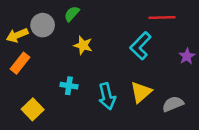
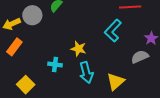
yellow star: (83, 45) -> (78, 49), moved
yellow triangle: (141, 92) -> (116, 82), moved
gray semicircle: (173, 104) -> (140, 57), moved

